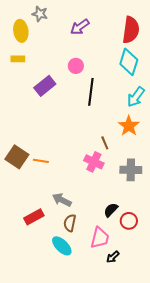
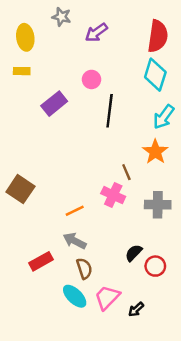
gray star: (40, 14) -> (61, 17), moved
orange line: (41, 161) -> (75, 211), moved, turned -35
brown semicircle: (70, 223) -> (84, 268), turned 150
pink trapezoid: (100, 238) -> (107, 297), moved, turned -150

